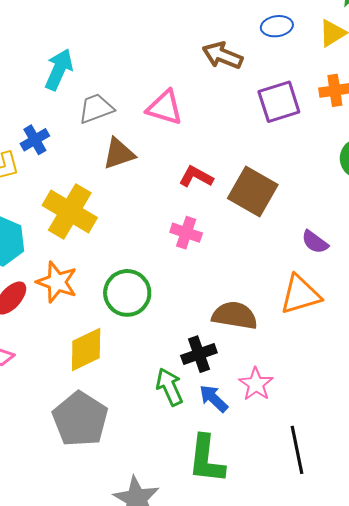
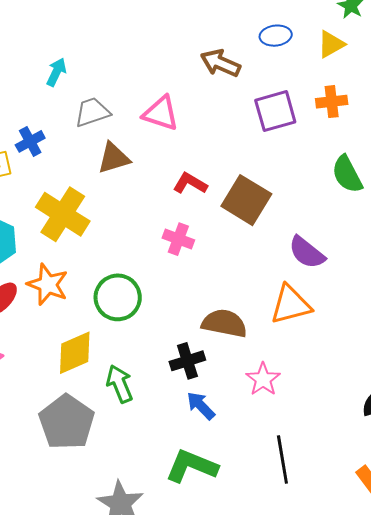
cyan arrow: (59, 70) -> (56, 72), size x0.7
purple semicircle: (315, 242) -> (307, 252), size x1.4
pink star: (256, 384) -> (263, 379), moved
green arrow: (169, 387) -> (120, 384), moved
green L-shape: (206, 459) -> (192, 466), turned 104

